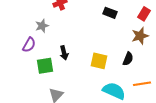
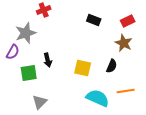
red rectangle: (144, 14) -> (128, 21), turned 32
gray star: (42, 26) -> (26, 33), size x1.5
brown star: (140, 36) -> (124, 43), turned -30

